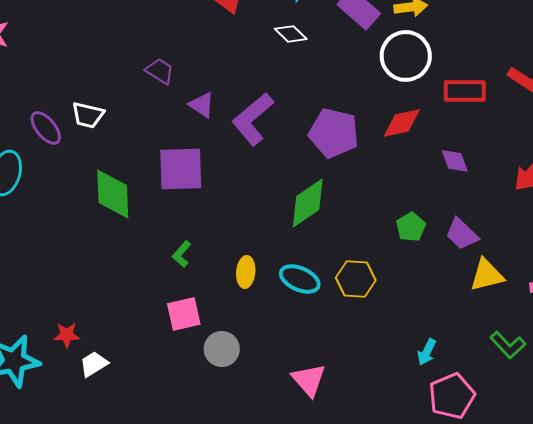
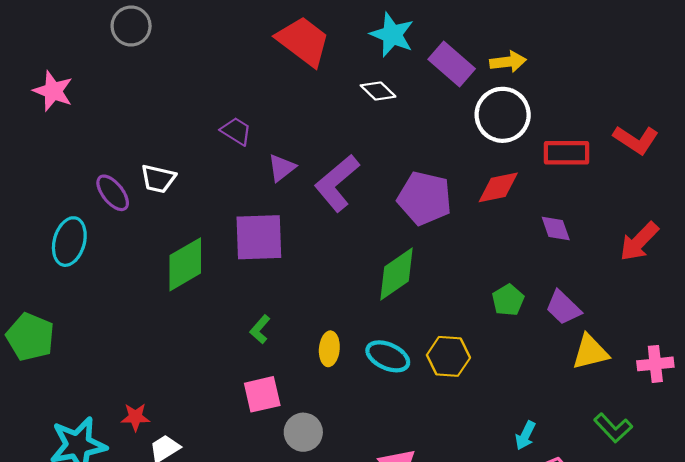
purple triangle: (202, 105) -> (282, 168), turned 48
green diamond: (113, 194) -> (185, 264), turned 62

